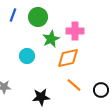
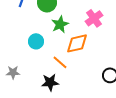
pink cross: (75, 31) -> (94, 18), moved, turned -36
orange line: (74, 85) -> (60, 62), moved

